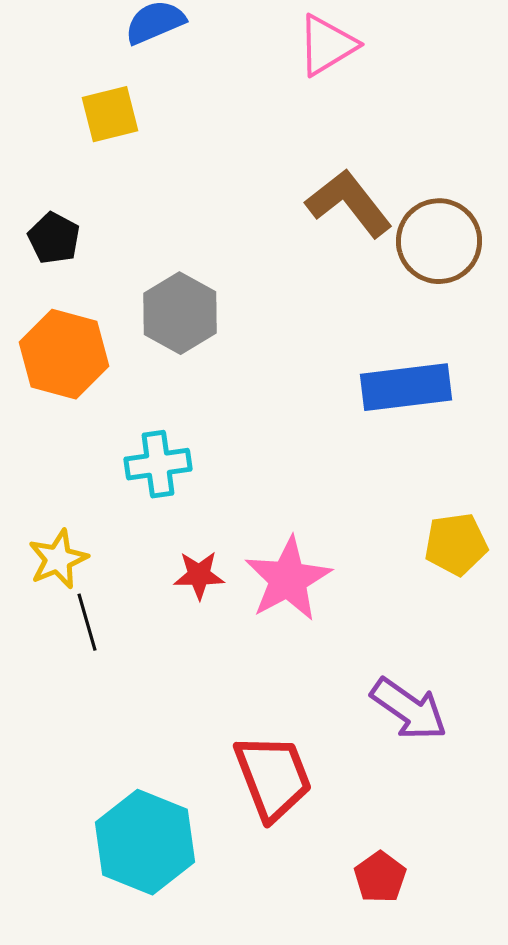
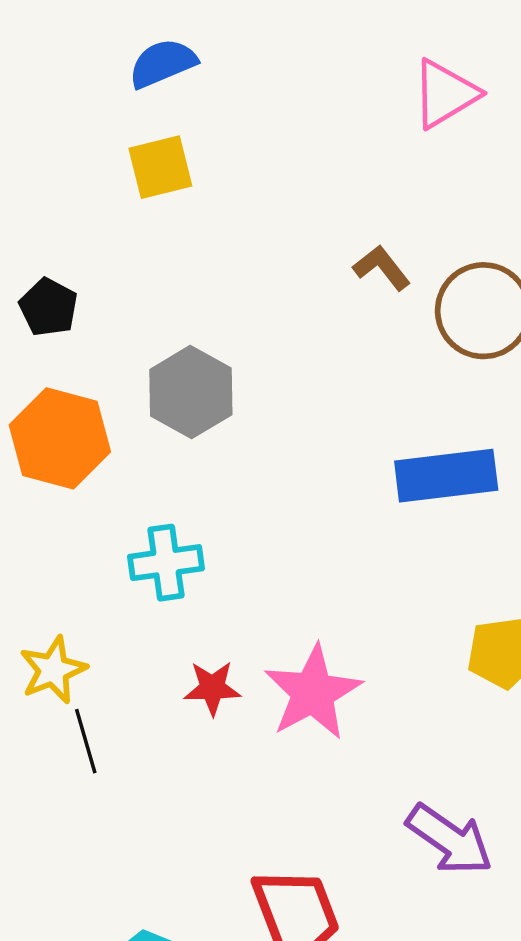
pink triangle: (327, 45) -> (445, 94), moved
yellow square: (110, 114) -> (160, 167), moved
brown L-shape: (349, 203) -> (382, 268), size x0.6

